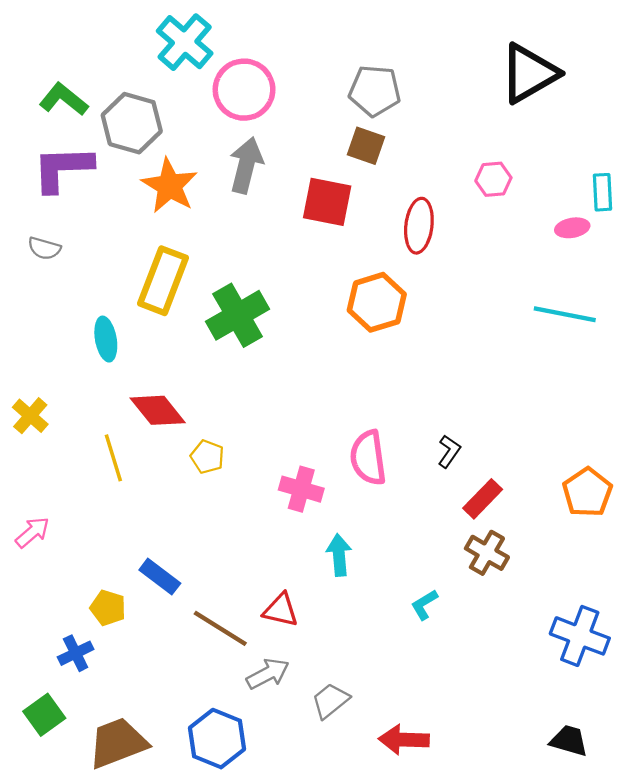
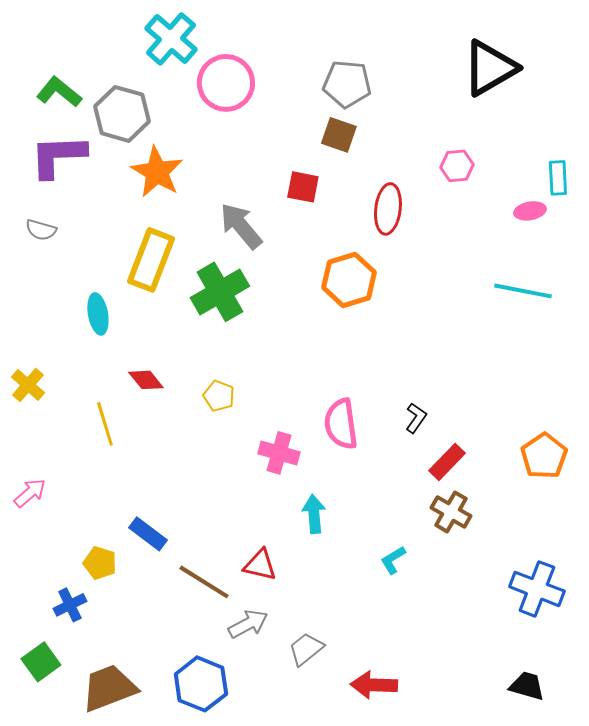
gray arrow: (246, 165) -> (241, 226), moved, turned -54
red square: (327, 202) -> (303, 187), size x0.7
red diamond: (158, 410) -> (146, 380), size x0.7
yellow pentagon: (207, 457) -> (219, 396), moved

